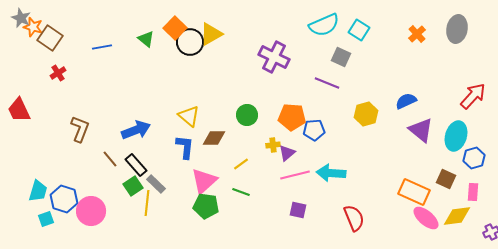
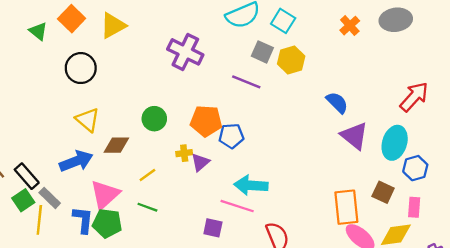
gray ellipse: (457, 29) -> (396, 20), turned 72
black circle: (190, 42) -> (81, 68), moved
blue semicircle: (406, 101) -> (337, 103), turned 70
yellow hexagon: (366, 114) -> (291, 60), moved
blue arrow: (136, 130) -> (76, 161), moved
blue L-shape: (185, 147) -> (83, 220), moved
pink line: (295, 175) -> (237, 206), moved, turned 32
orange rectangle: (414, 192) -> (346, 207), turned 60

